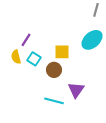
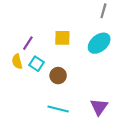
yellow square: (62, 52) -> (62, 38), moved
purple triangle: (76, 90) -> (99, 107), moved

